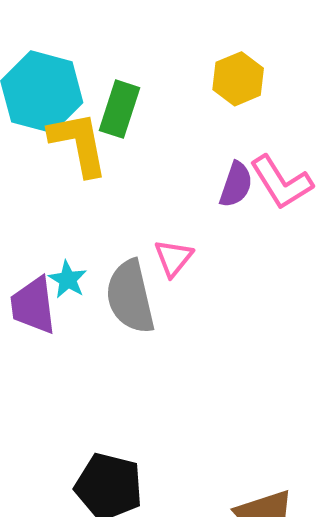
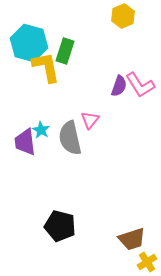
yellow hexagon: (238, 79) -> (123, 16), moved

